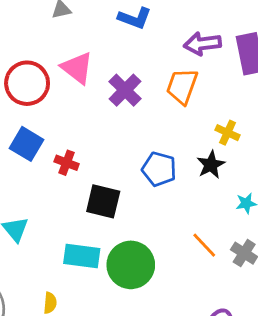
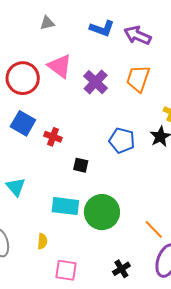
purple arrow: (202, 44) -> (138, 35), moved, turned 32
black square: (103, 201) -> (81, 165), size x0.6
orange line: (204, 245) -> (154, 229), moved

